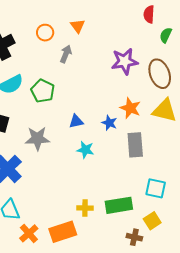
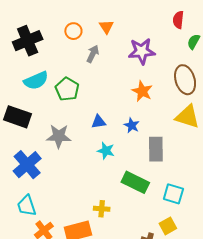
purple star: (125, 61) -> (142, 51), moved
orange star: (130, 108) -> (142, 91), moved
green rectangle: (119, 205) -> (135, 182), moved, turned 32

